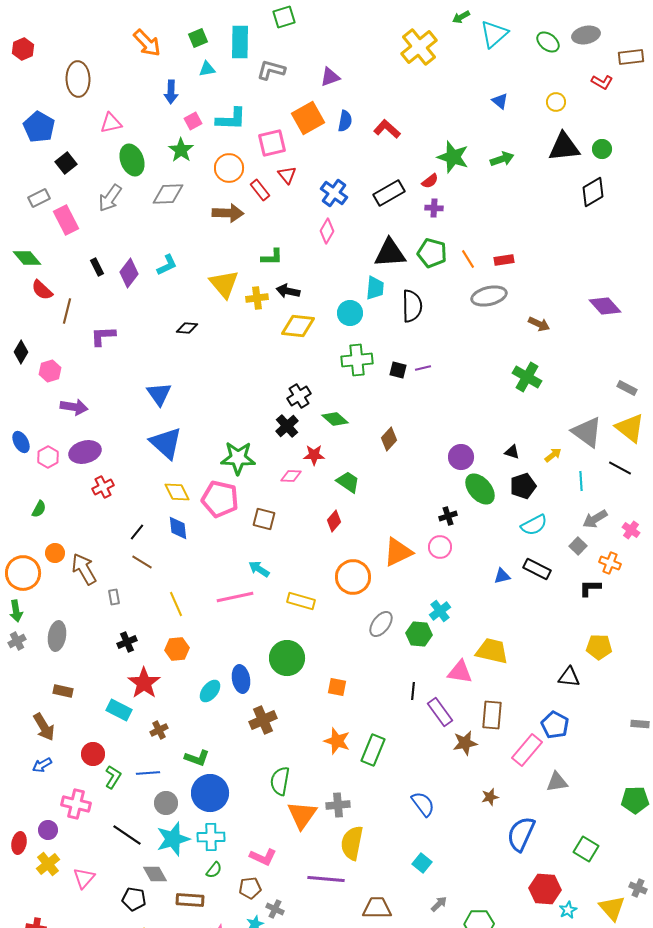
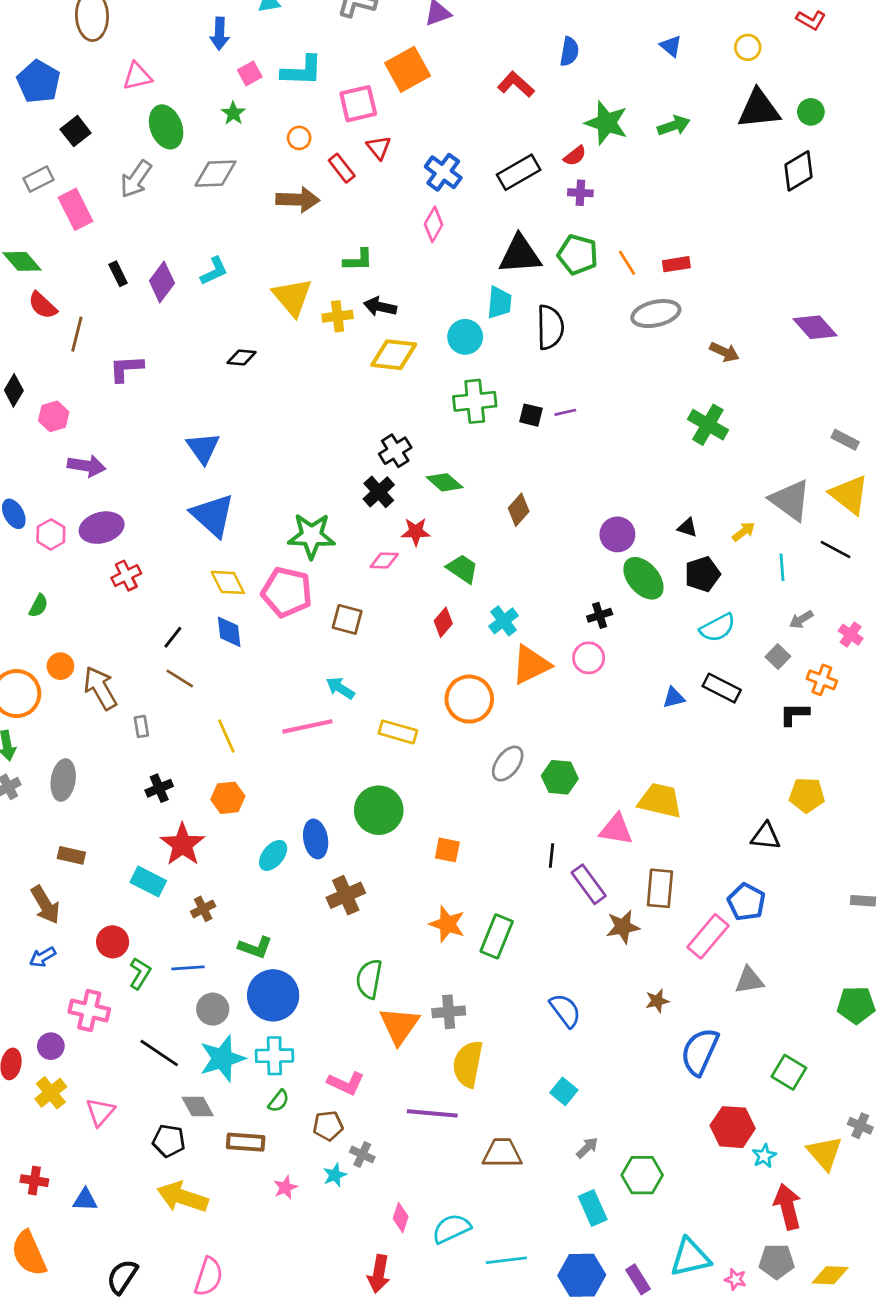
blue semicircle: (345, 121) -> (569, 52), moved
green star: (181, 150) -> (233, 113), size x0.7
orange circle: (229, 168) -> (299, 138), size x0.6
gray arrow: (595, 519) -> (801, 619), size x0.7
cyan cross: (440, 611) -> (504, 621), moved

